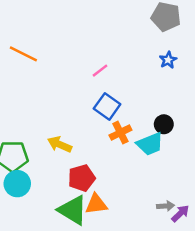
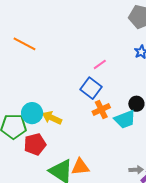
pink line: (100, 71) -> (100, 64), moved
red pentagon: (82, 178) -> (35, 144), moved
cyan circle: (17, 184) -> (32, 113), moved

